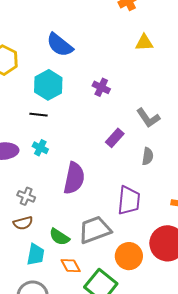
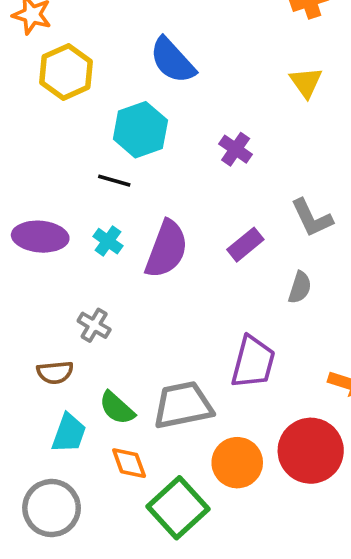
yellow triangle: (144, 43) -> (306, 82), moved, turned 48
purple semicircle: (74, 178) -> (167, 249), moved
gray cross: (26, 196) -> (94, 325), moved

